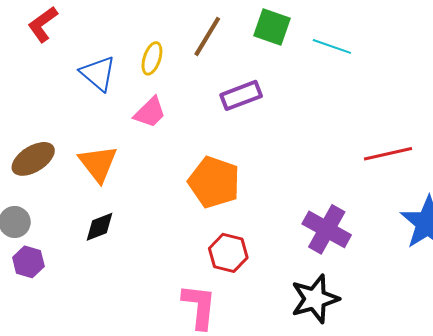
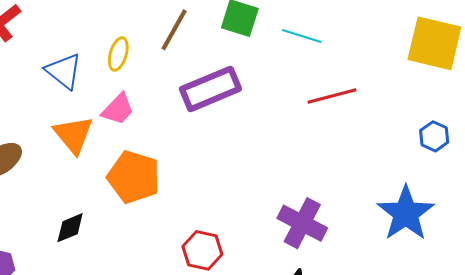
purple rectangle: (241, 95) -> (210, 89), size x1.4
red line: (388, 154) -> (332, 96), moved
orange triangle: (98, 164) -> (73, 135), moved
orange pentagon: (214, 182) -> (134, 177), moved

